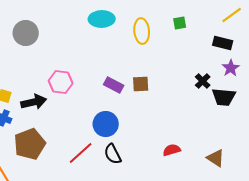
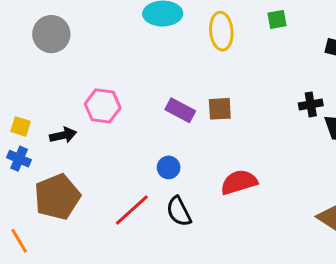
black cross: (203, 81) -> (311, 104), turned 35
black arrow: (34, 102) -> (63, 135), size x0.7
blue circle: (106, 124) -> (169, 167), size x0.6
red semicircle: (172, 150) -> (239, 182), moved, size x1.4

